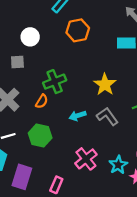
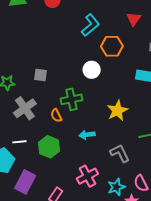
orange hexagon: (78, 30) -> (112, 46), moved
white circle: (30, 37) -> (92, 70), moved
orange semicircle: (42, 101) -> (56, 115), turned 112
gray L-shape: (107, 116) -> (120, 153), moved

